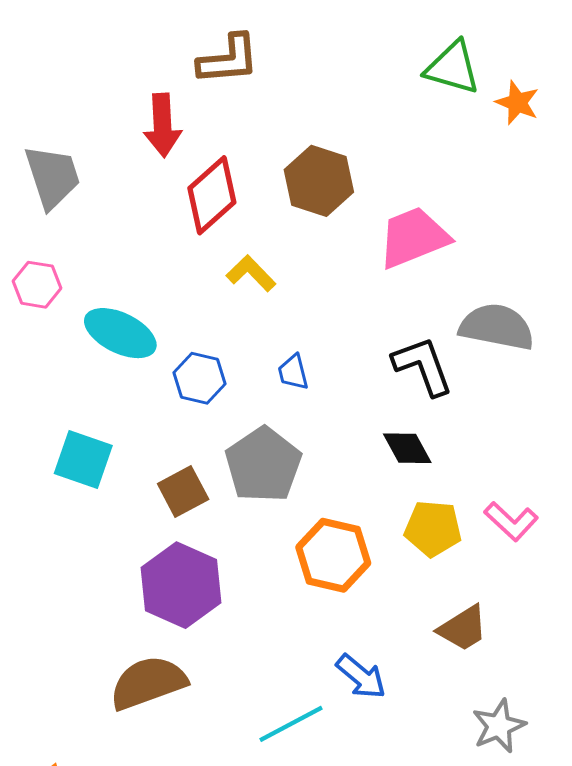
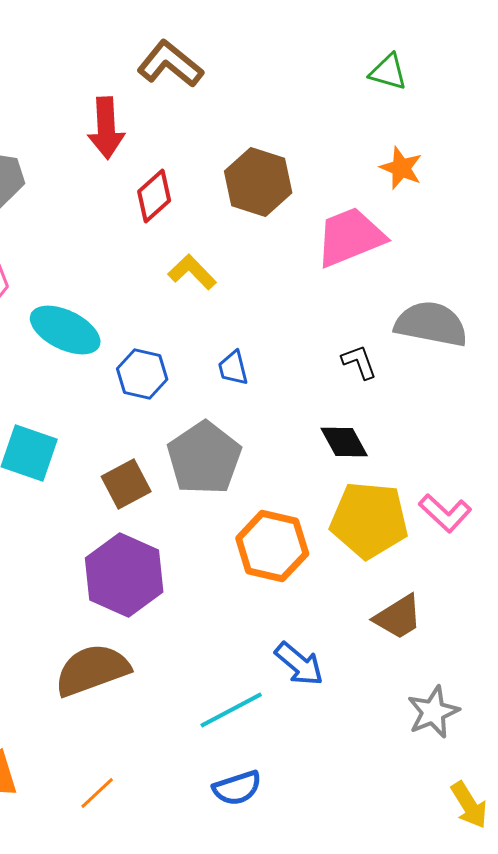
brown L-shape: (228, 59) -> (170, 64), turned -136
green triangle: (453, 68) -> (388, 72), size x0.7
orange star: (517, 103) -> (401, 168), moved
red diamond: (212, 195) -> (154, 196), size x0.7
black L-shape: (423, 366) -> (359, 362), size x0.6
yellow pentagon: (433, 528) -> (369, 520), size x1.4

